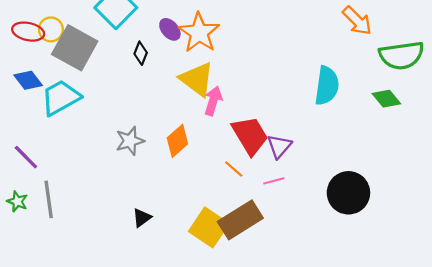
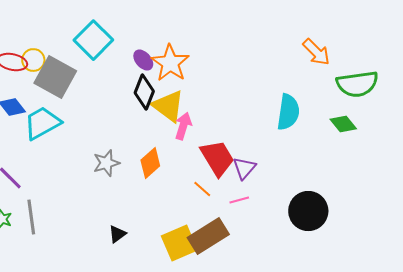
black diamond: (141, 53) -> (144, 92), moved, size x1.6
yellow square: (209, 227) -> (179, 243), turned 33

